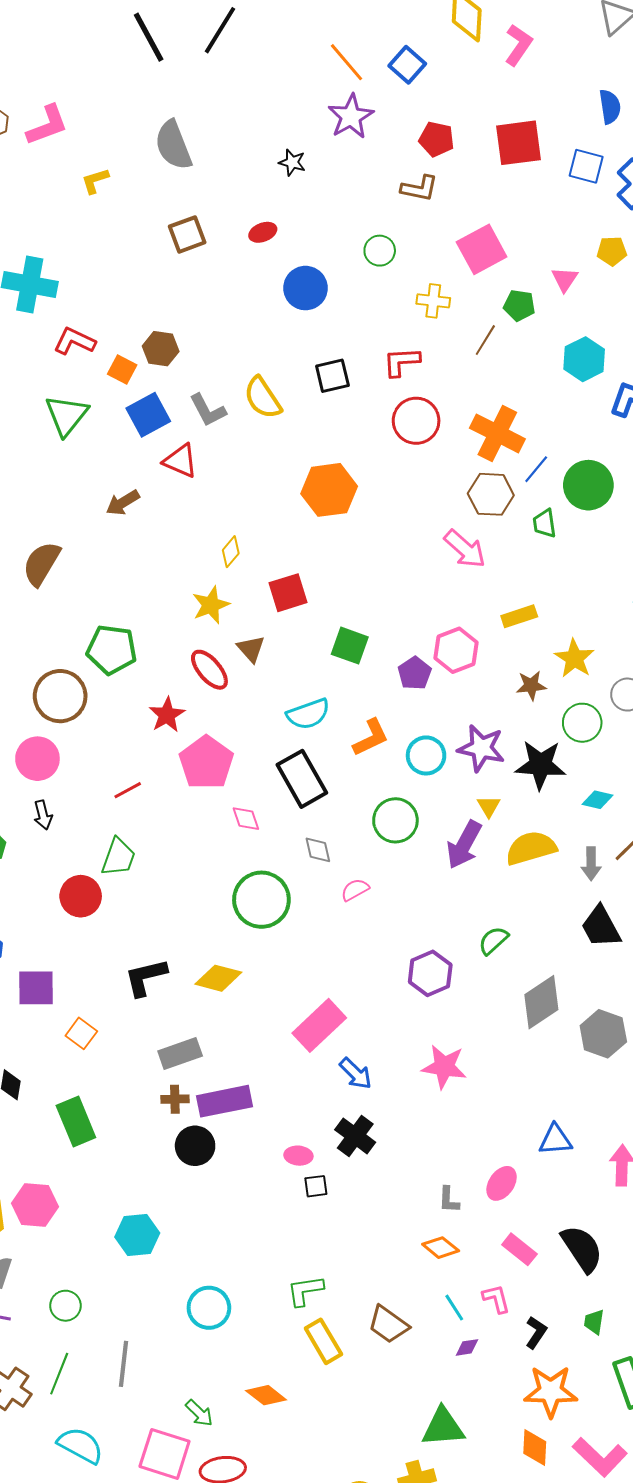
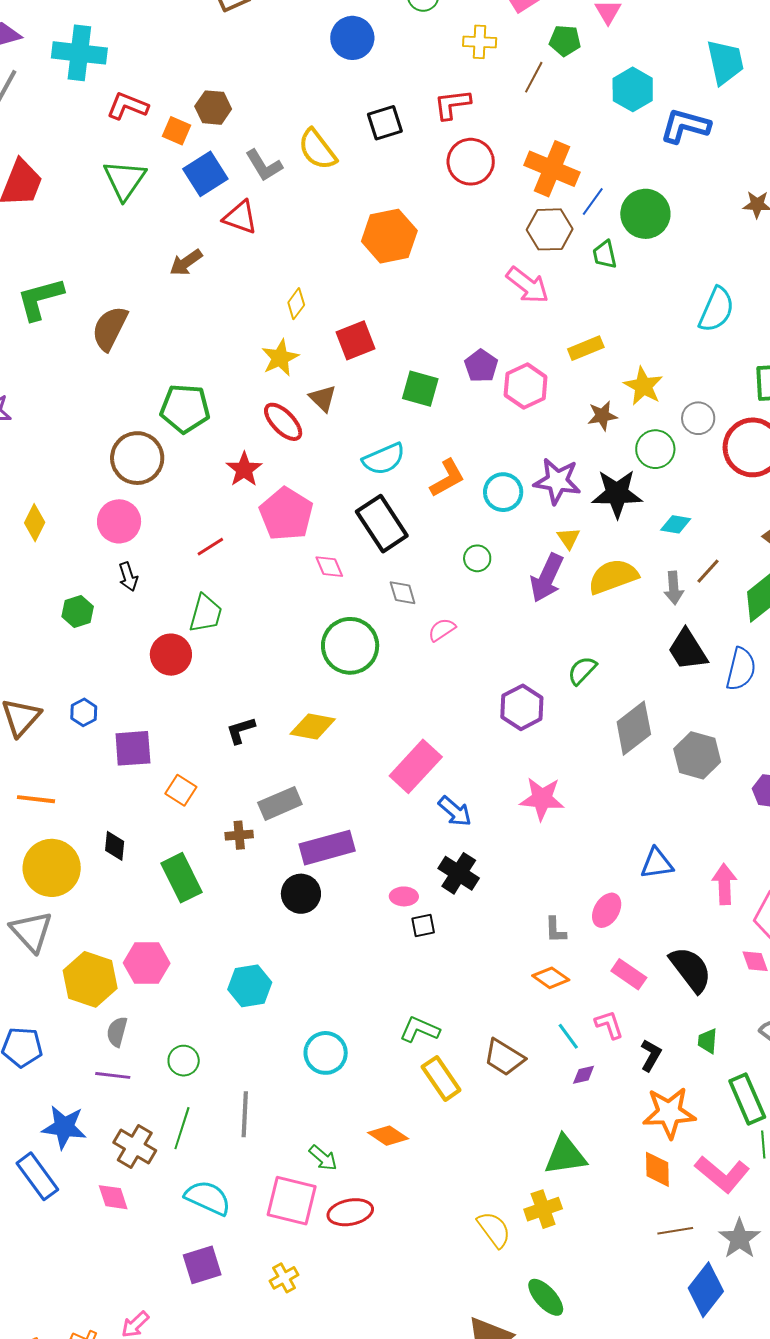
purple pentagon: (415, 673) -> (481, 366), moved
green circle: (395, 820) -> (477, 558), size x0.6
black L-shape: (146, 977) -> (241, 730), size x0.7
brown cross: (175, 1099) -> (239, 835), moved
green L-shape: (305, 1291) -> (420, 1030), turned 36

